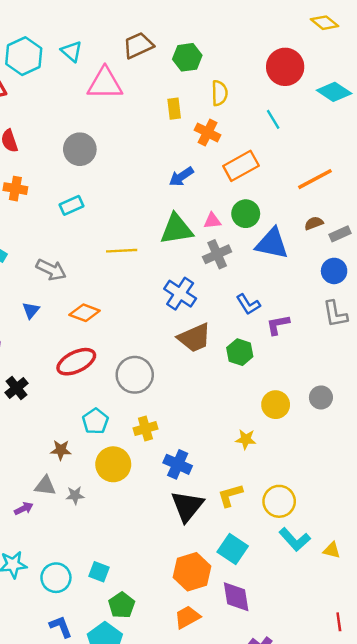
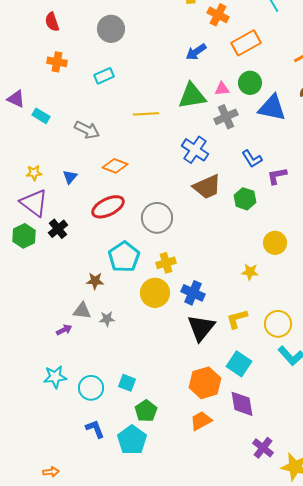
blue triangle: (31, 310) -> (70, 177), moved
cyan pentagon: (95, 421) -> (124, 257), size x1.4
yellow circle: (113, 464) -> (155, 293), moved

